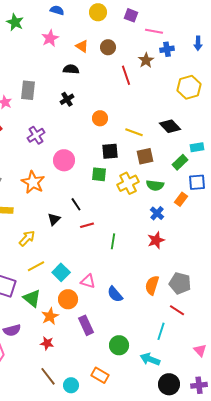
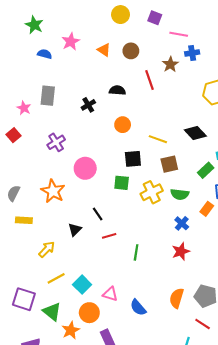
blue semicircle: (57, 10) -> (45, 54), moved
black semicircle: (71, 69) -> (117, 90), moved

